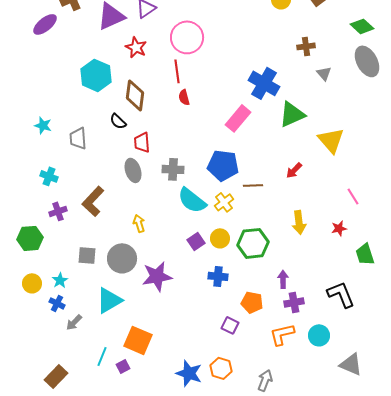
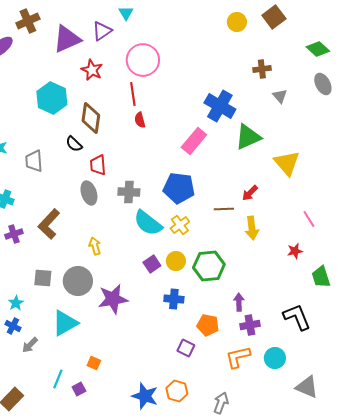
gray ellipse: (367, 61) -> (323, 84), size x0.7
brown line: (253, 185) -> (224, 209), moved
yellow arrow: (299, 222) -> (252, 228), moved
orange square: (138, 340) -> (94, 363), size x0.5

